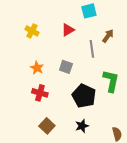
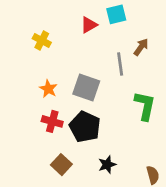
red triangle: (68, 30) -> (89, 25), moved
gray square: (66, 67) -> (86, 88), size x1.5
black pentagon: (84, 96) -> (85, 127), moved

